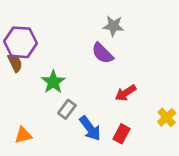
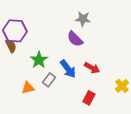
red arrow: (126, 93) -> (92, 68), turned -119
blue arrow: (90, 128) -> (68, 69), moved
orange triangle: (23, 135) -> (28, 88), moved

